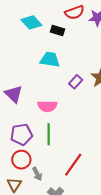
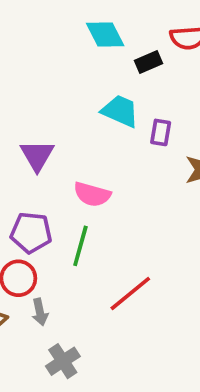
black rectangle: (58, 30) -> (149, 62), turned -56
purple rectangle: (76, 82) -> (161, 132), moved, turned -48
red line: (73, 165) -> (130, 293), moved

